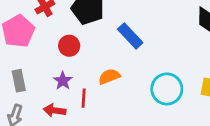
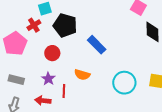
orange semicircle: (109, 76) -> (82, 75), turned -140
gray rectangle: (19, 81) -> (16, 80), turned -63

